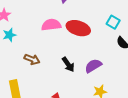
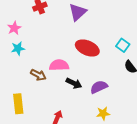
pink semicircle: (51, 25) -> (59, 65), moved
black arrow: (68, 64) -> (74, 83), turned -35

